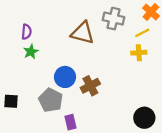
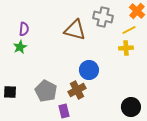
green star: (31, 52) -> (20, 47), moved
blue circle: (65, 77) -> (89, 70), moved
brown cross: (90, 86) -> (77, 90), moved

